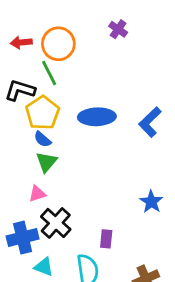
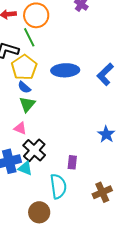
pink triangle: (37, 194) -> (20, 128), turned 40
cyan triangle: (44, 267) -> (25, 168), moved

